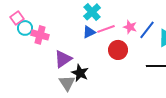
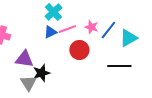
purple triangle: (63, 59) -> (24, 59), turned 42
black star: (80, 73) -> (41, 73), turned 30

